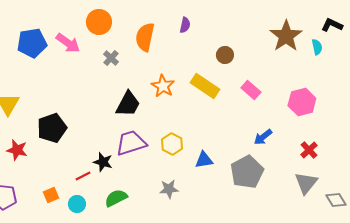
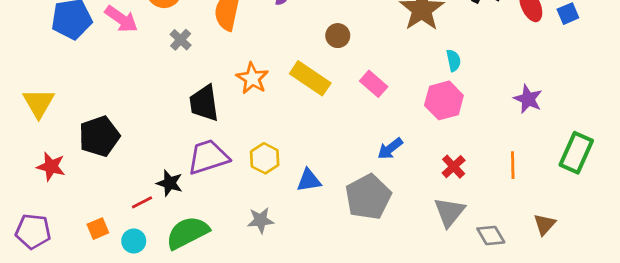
cyan semicircle: (317, 47) -> (454, 60), moved
black trapezoid: (128, 104) -> (204, 103), turned 144
green semicircle: (116, 198) -> (187, 233), size x1.4

